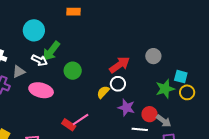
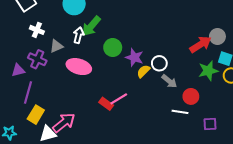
gray circle: (153, 56) -> (217, 36), moved
white arrow: (39, 60) -> (79, 35), turned -105
red arrow: (120, 65) -> (201, 44), moved
purple star: (126, 108) -> (134, 57), moved
gray arrow: (164, 121) -> (169, 81), moved

